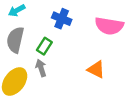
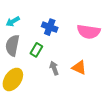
gray arrow: (41, 68) -> (54, 68), moved

